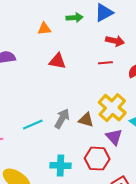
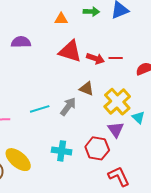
red arrow: (115, 41) -> (95, 58), moved
red triangle: (57, 61) -> (70, 51), size x1.4
brown triangle: (86, 120) -> (87, 89), moved

